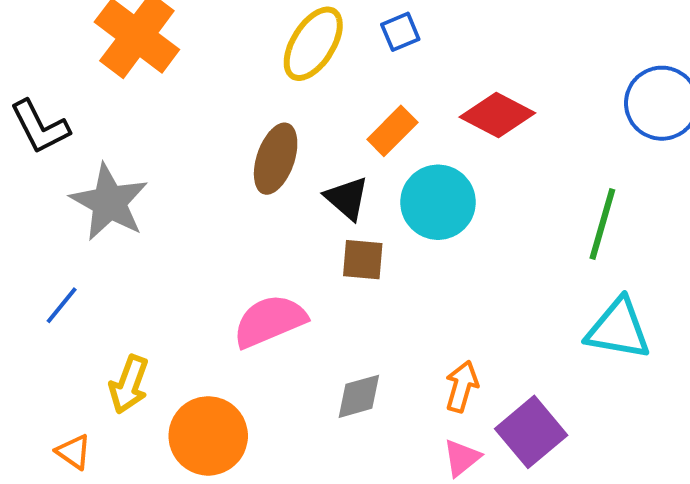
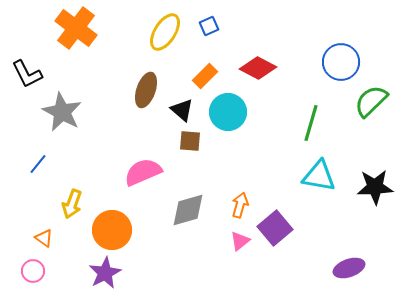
gray diamond: (359, 396) -> (188, 210), size x1.4

